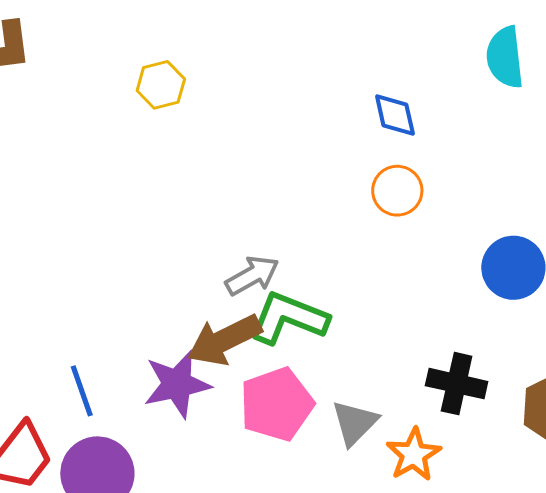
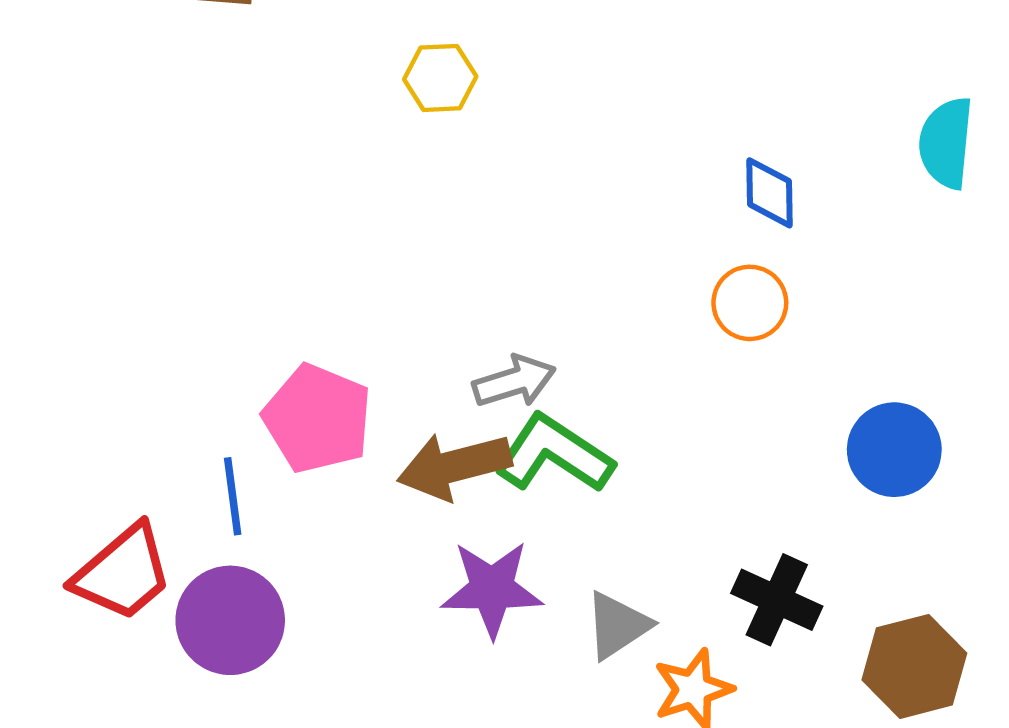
purple star: (177, 384) -> (492, 589), moved
pink pentagon: (277, 404) -> (317, 419), moved, turned 30

